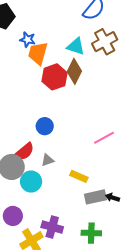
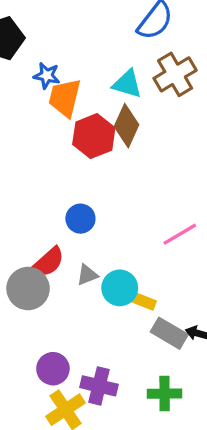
cyan circle: (31, 182) -> (120, 288), moved
gray rectangle: (95, 197) -> (169, 333), turned 45
purple circle: (13, 216) -> (53, 369), moved

